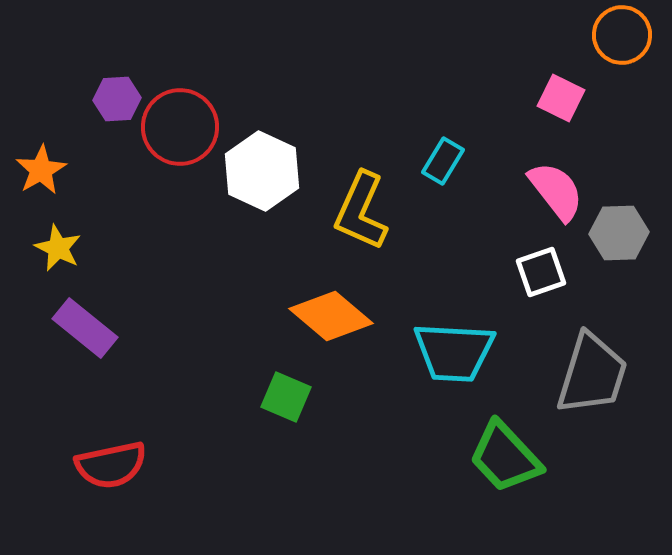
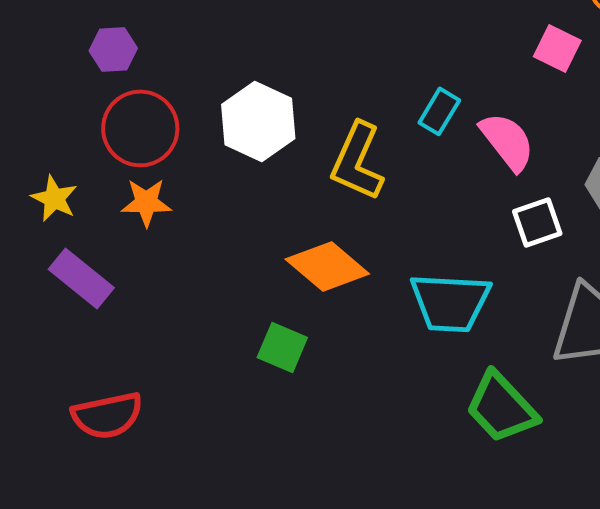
red circle: (180, 127) -> (140, 128), moved
orange star: (41, 170) -> (146, 202), moved, turned 30
pink semicircle: (556, 191) -> (507, 141), moved

